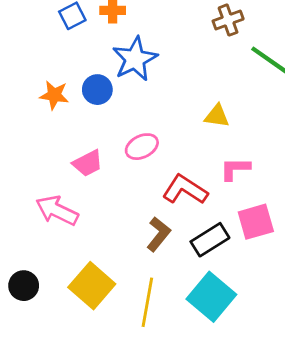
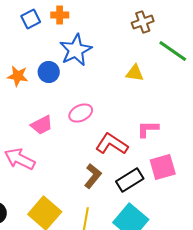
yellow triangle: (217, 116) -> (135, 73), moved

